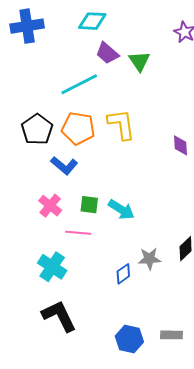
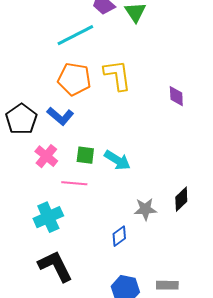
black pentagon: (37, 129) -> (21, 119), moved
cyan cross: (52, 267) -> (48, 217), turned 32
blue diamond: (123, 274) -> (119, 236), moved

